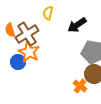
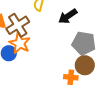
orange cross: (80, 86) -> (71, 77), turned -32

